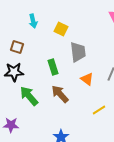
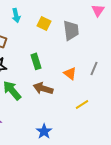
gray trapezoid: (78, 52) -> (71, 30), moved
brown arrow: (60, 94) -> (43, 88), turned -30

